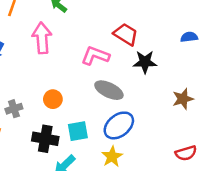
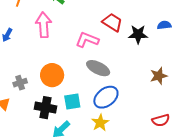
black star: (145, 62) -> (138, 34), moved
orange circle: (53, 99) -> (52, 75), size x1.5

